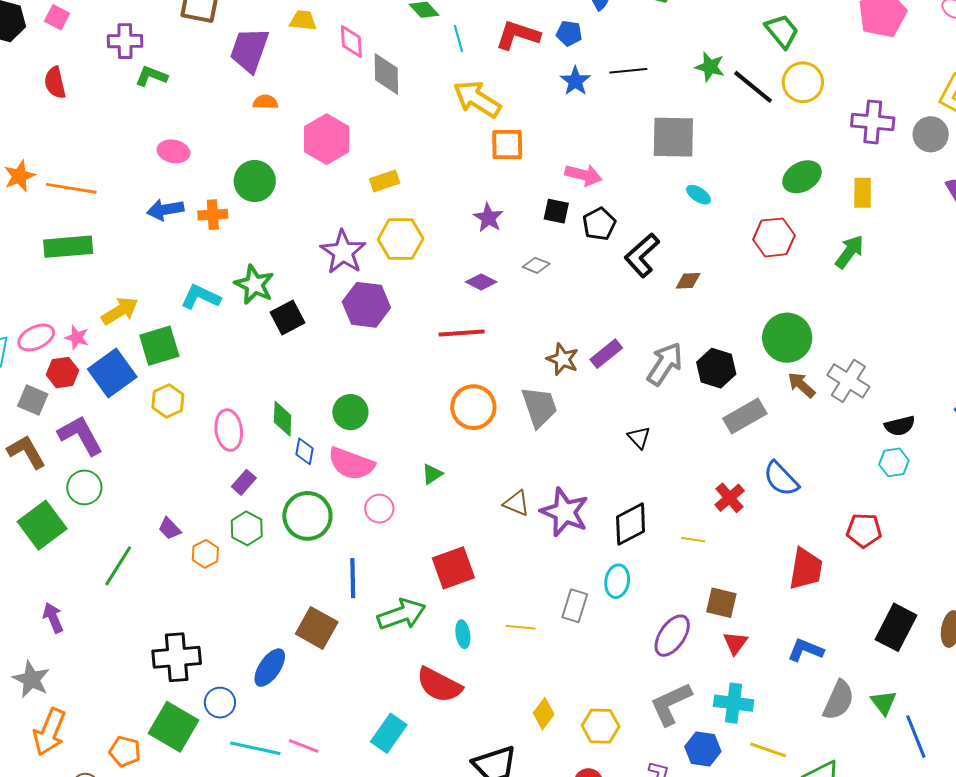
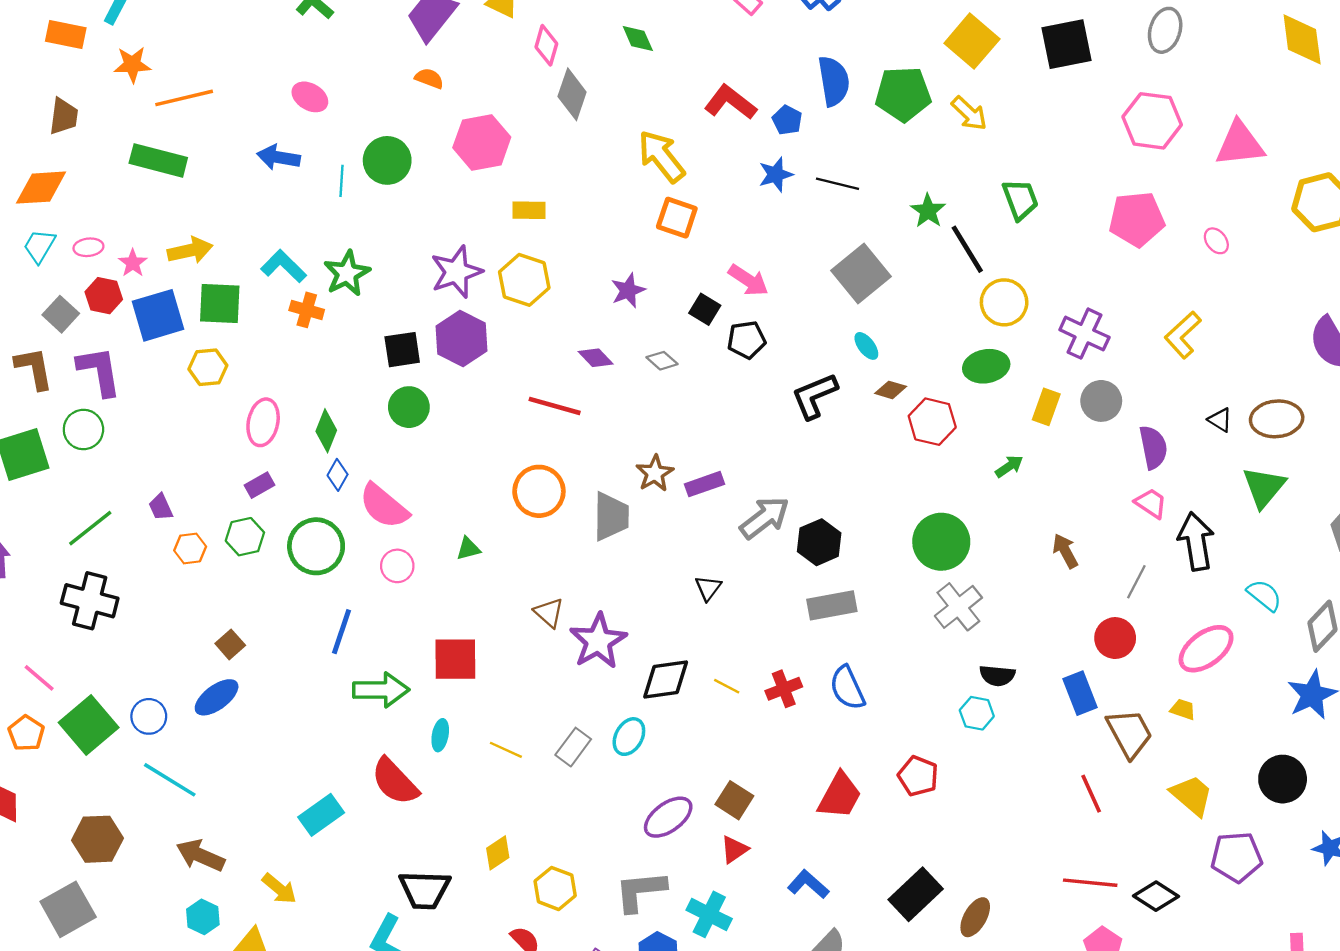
cyan line: (458, 38) -> (341, 181), moved
yellow circle: (803, 82) -> (1004, 302), moved
gray circle: (931, 134) -> (1101, 401), moved
gray square: (673, 137) -> (861, 273), turned 30
orange line: (71, 188) -> (184, 98), turned -42
orange cross: (213, 215) -> (307, 310), moved
green arrow: (849, 252) -> (1009, 466), size x0.7
black L-shape: (642, 255) -> (815, 396), moved
brown diamond: (688, 281) -> (891, 390), moved
black square: (287, 317) -> (402, 350), moved
pink ellipse: (36, 337) -> (88, 247), size x0.7
green circle: (787, 338) -> (941, 542), moved
brown arrow: (801, 385) -> (1065, 551), moved
green circle: (350, 412) -> (409, 407), moved
yellow line: (693, 540) -> (727, 686), moved
brown square: (317, 628) -> (230, 644), moved, size x0.6
black cross: (177, 657) -> (90, 601), moved
pink line: (304, 746) -> (39, 678), moved

